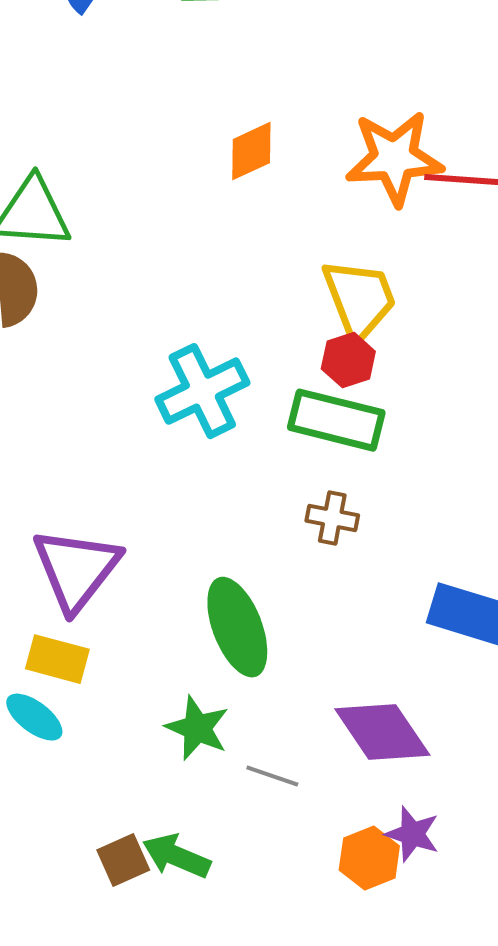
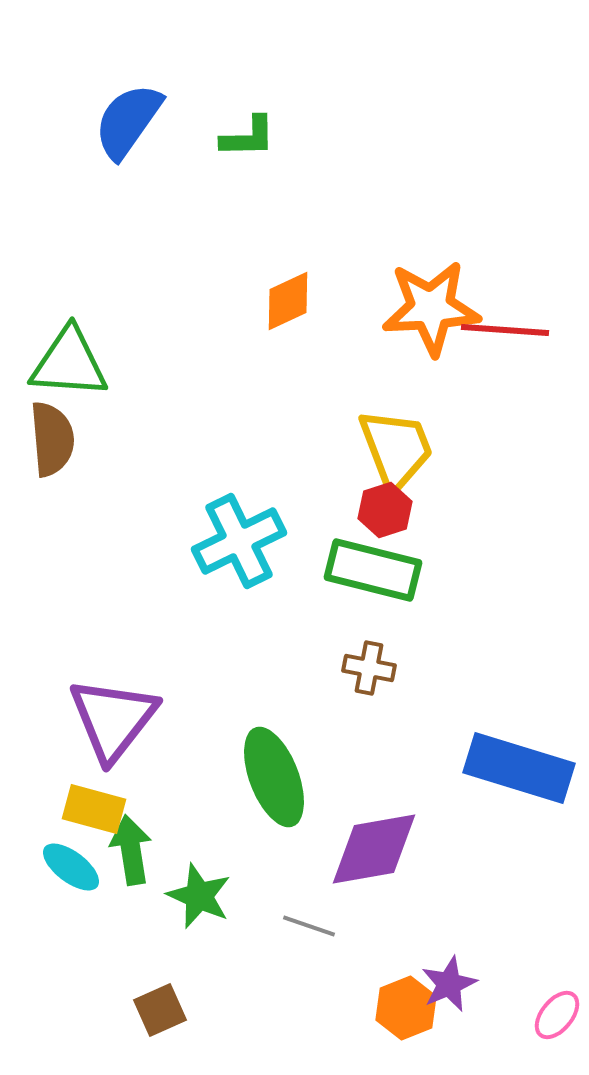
green star: (197, 728) -> (199, 896), moved
purple diamond: (382, 732) -> (374, 849), moved, turned -66
purple star: (412, 834) -> (449, 984), turned 30
green arrow: (176, 856) -> (131, 850), moved, turned 58

